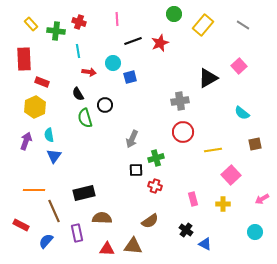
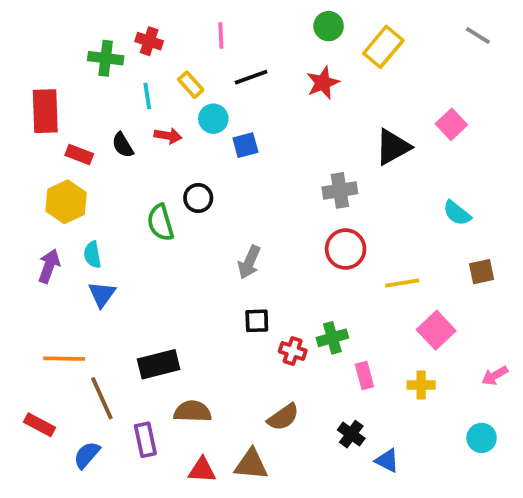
yellow rectangle: (31, 24) -> (191, 85), moved
gray line: (243, 25) -> (478, 36), moved
red star: (160, 43) -> (323, 83), moved
black semicircle: (78, 94) -> (123, 145), moved
green cross: (156, 158) -> (332, 338), moved

